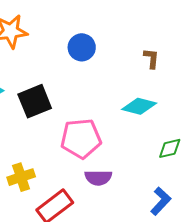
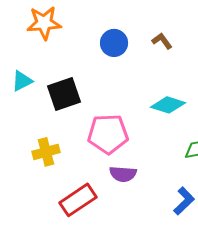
brown L-shape: (151, 58) -> (162, 41), moved, turned -45
yellow cross: (21, 177) -> (46, 152), moved

